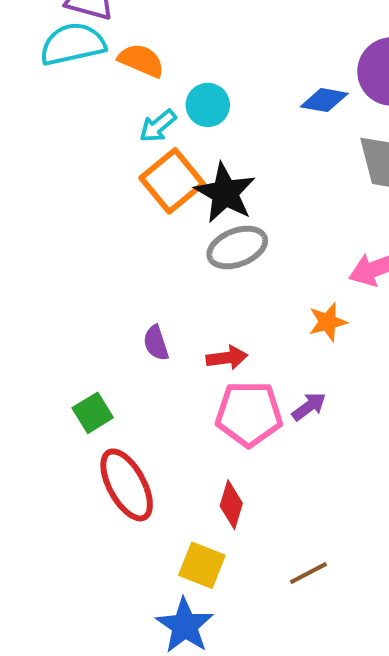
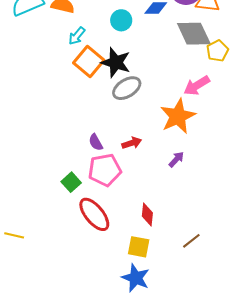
cyan circle: (208, 105) -> (121, 20), moved
orange star: (328, 322) -> (178, 116), size x1.8
pink pentagon: (249, 414) -> (105, 170), moved

